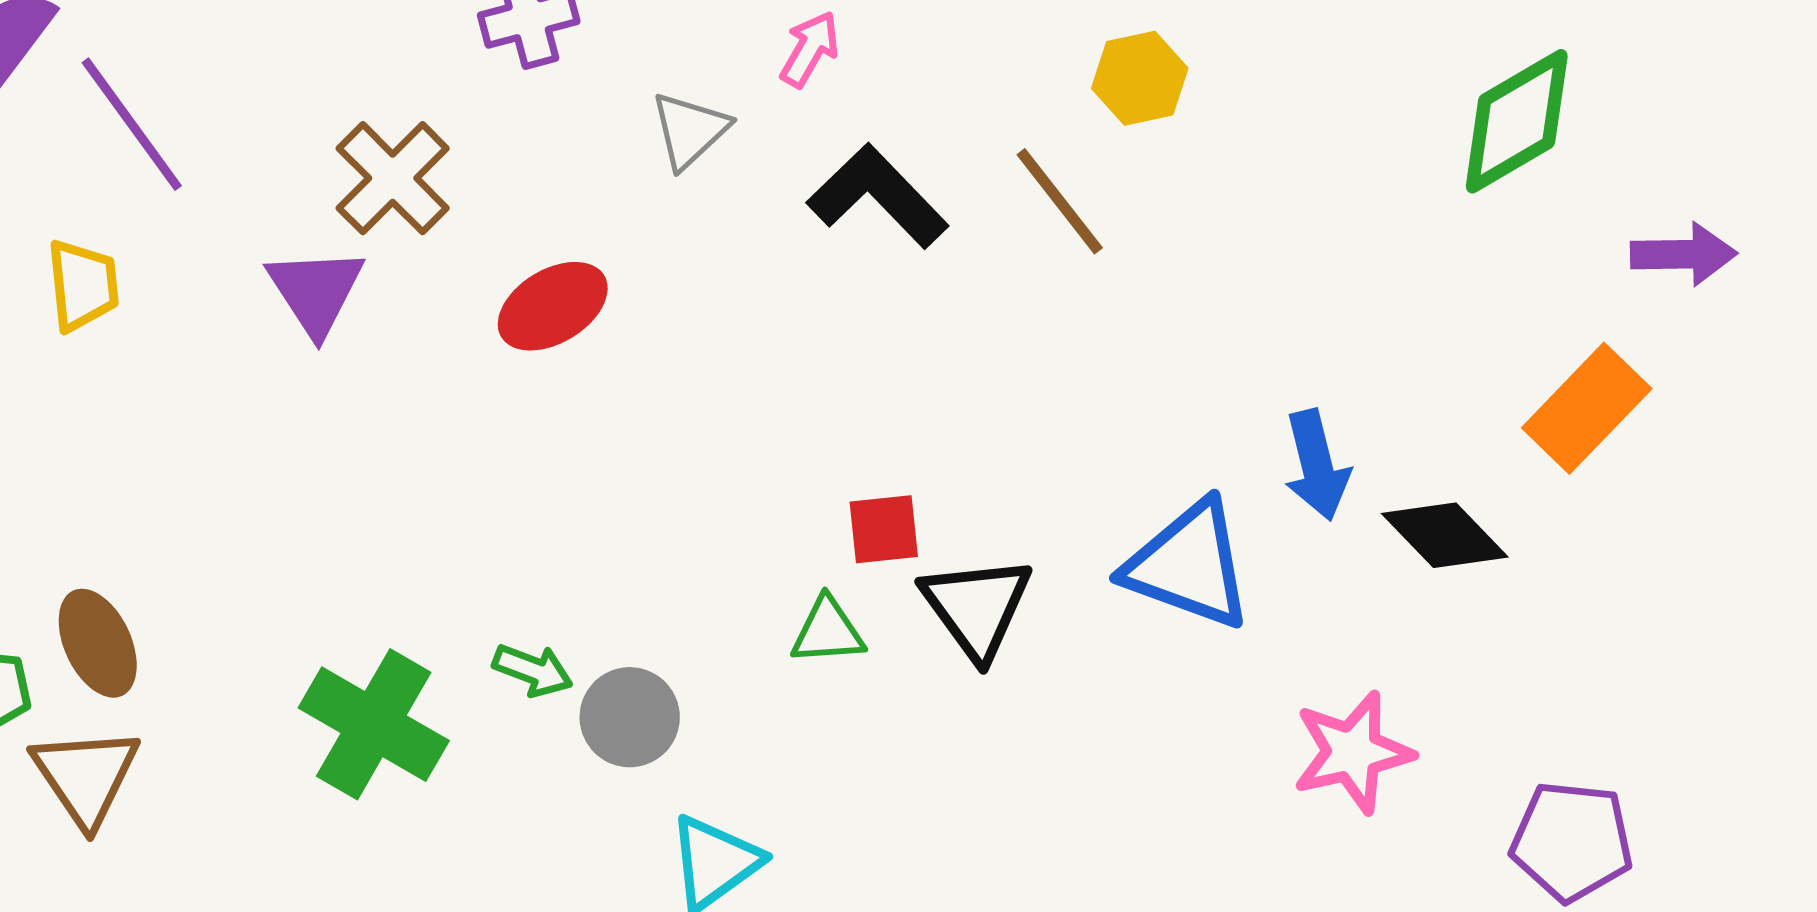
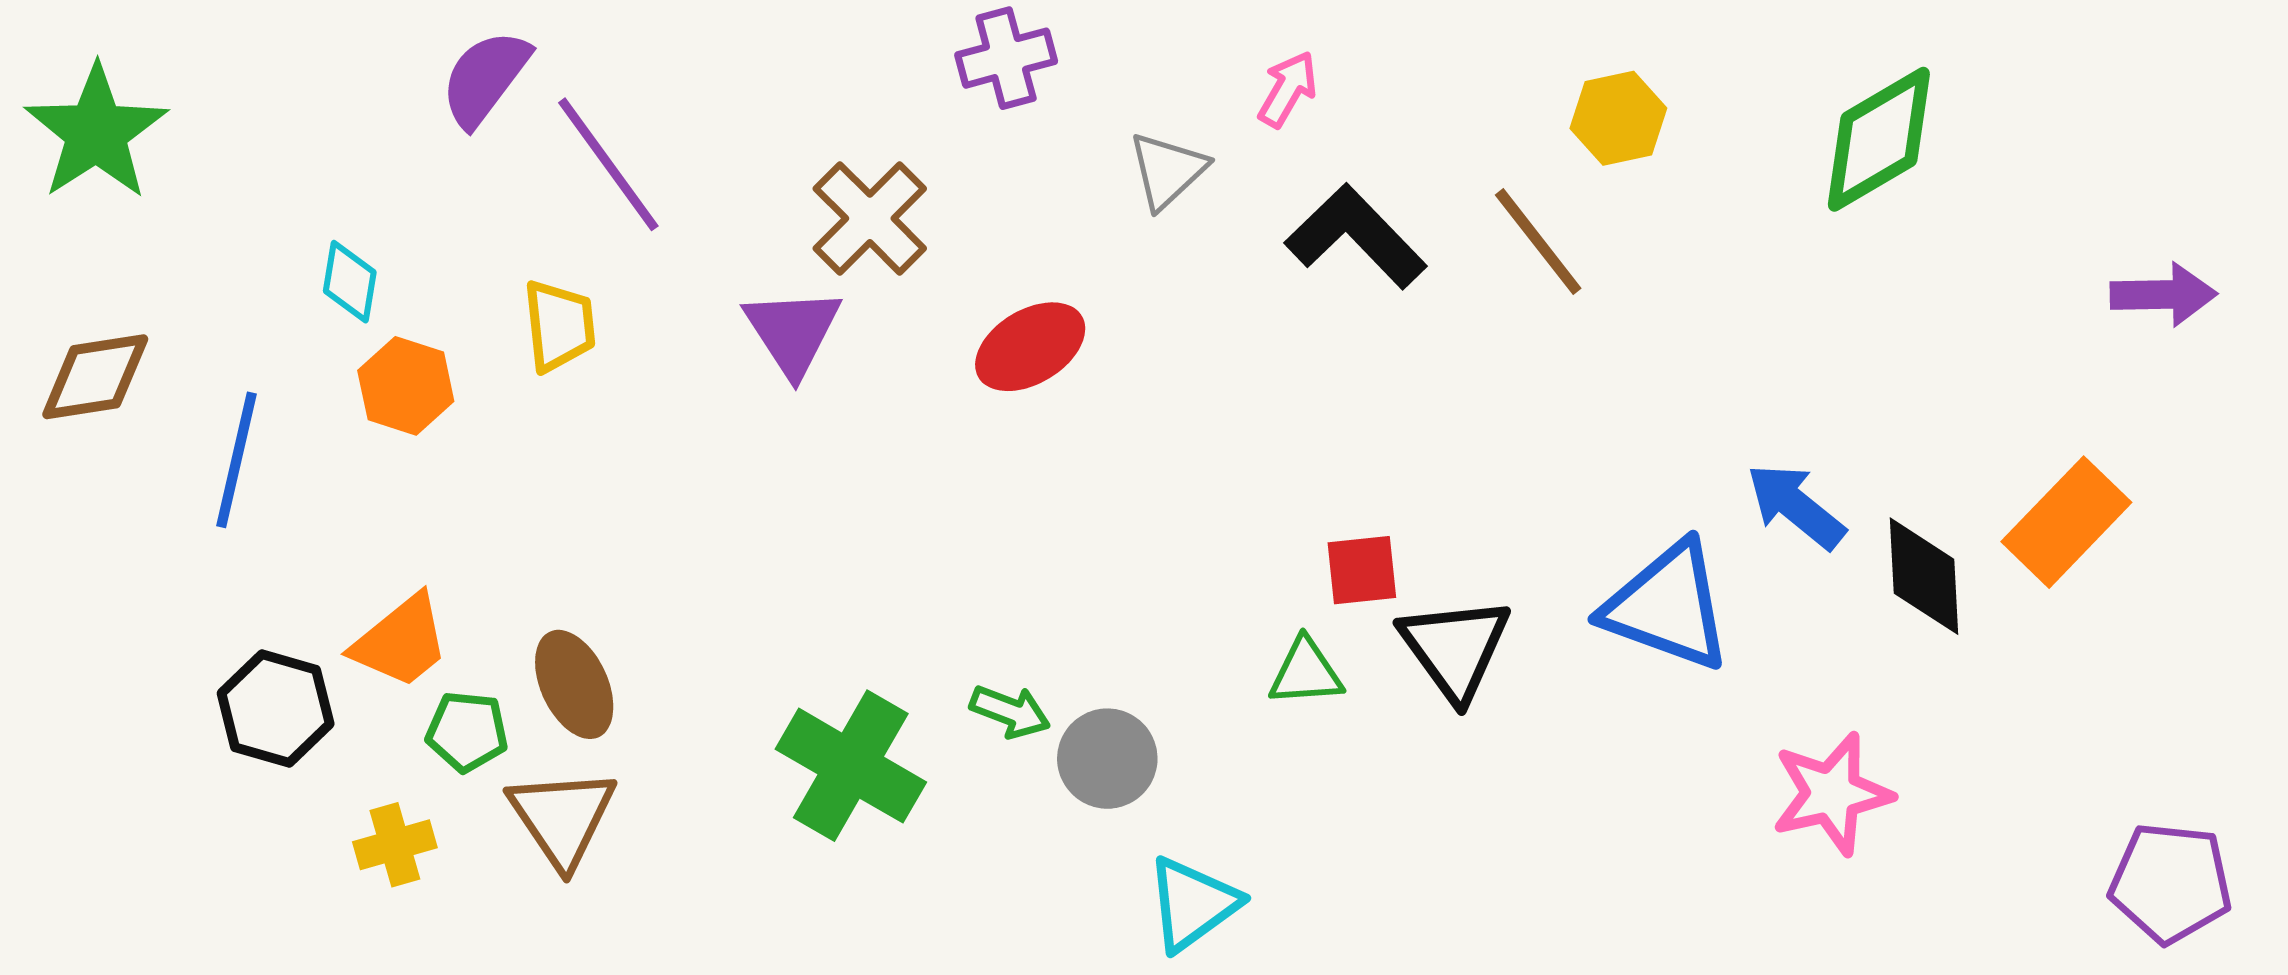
green diamond: (1517, 121) -> (1879, 139), moved
orange rectangle: (1587, 408) -> (2066, 522), moved
blue arrow: (1317, 465) -> (1796, 506), turned 143
black diamond: (1445, 535) -> (1924, 576), turned 41
purple pentagon: (1572, 841) -> (2171, 883), moved

